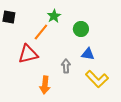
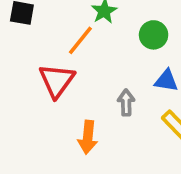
red triangle: (28, 54) -> (57, 81), turned -40

